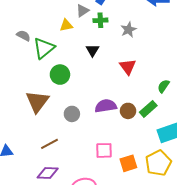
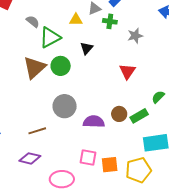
black triangle: (92, 50) -> (86, 48), moved
brown triangle: (37, 102) -> (34, 68), moved
purple semicircle: (106, 106) -> (94, 122), moved
gray circle: (72, 114) -> (65, 106), size x1.5
pink square: (104, 150) -> (88, 157), moved

